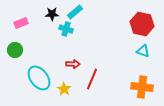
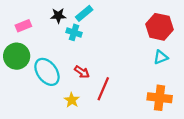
green circle: (15, 50) -> (17, 56), size x1.5
cyan triangle: (143, 51) -> (161, 57), turned -40
red arrow: (73, 64) -> (82, 72), turned 32
cyan ellipse: (39, 78) -> (47, 72), moved

